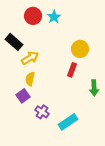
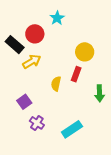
red circle: (33, 16) -> (35, 34), moved
yellow semicircle: (30, 79) -> (56, 84), moved
purple cross: (42, 112) -> (37, 123), moved

